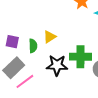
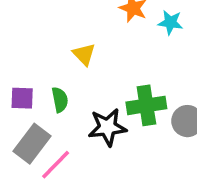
yellow triangle: (50, 37) -> (84, 54), moved, turned -32

